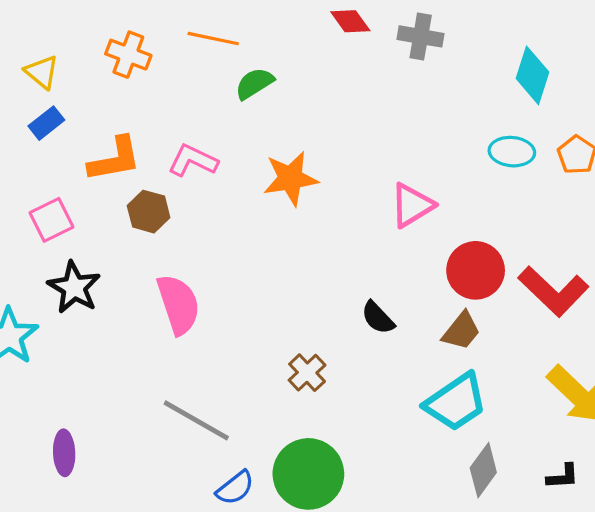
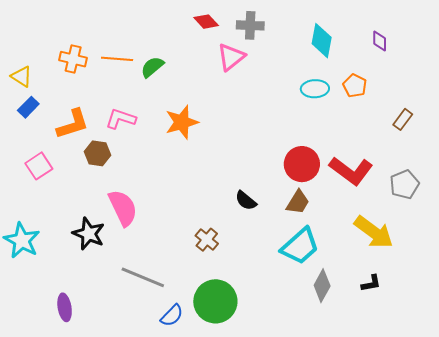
orange line: (213, 39) -> (117, 59), moved
pink triangle: (412, 205) -> (231, 57), moved
black star: (74, 287) -> (89, 234), moved

